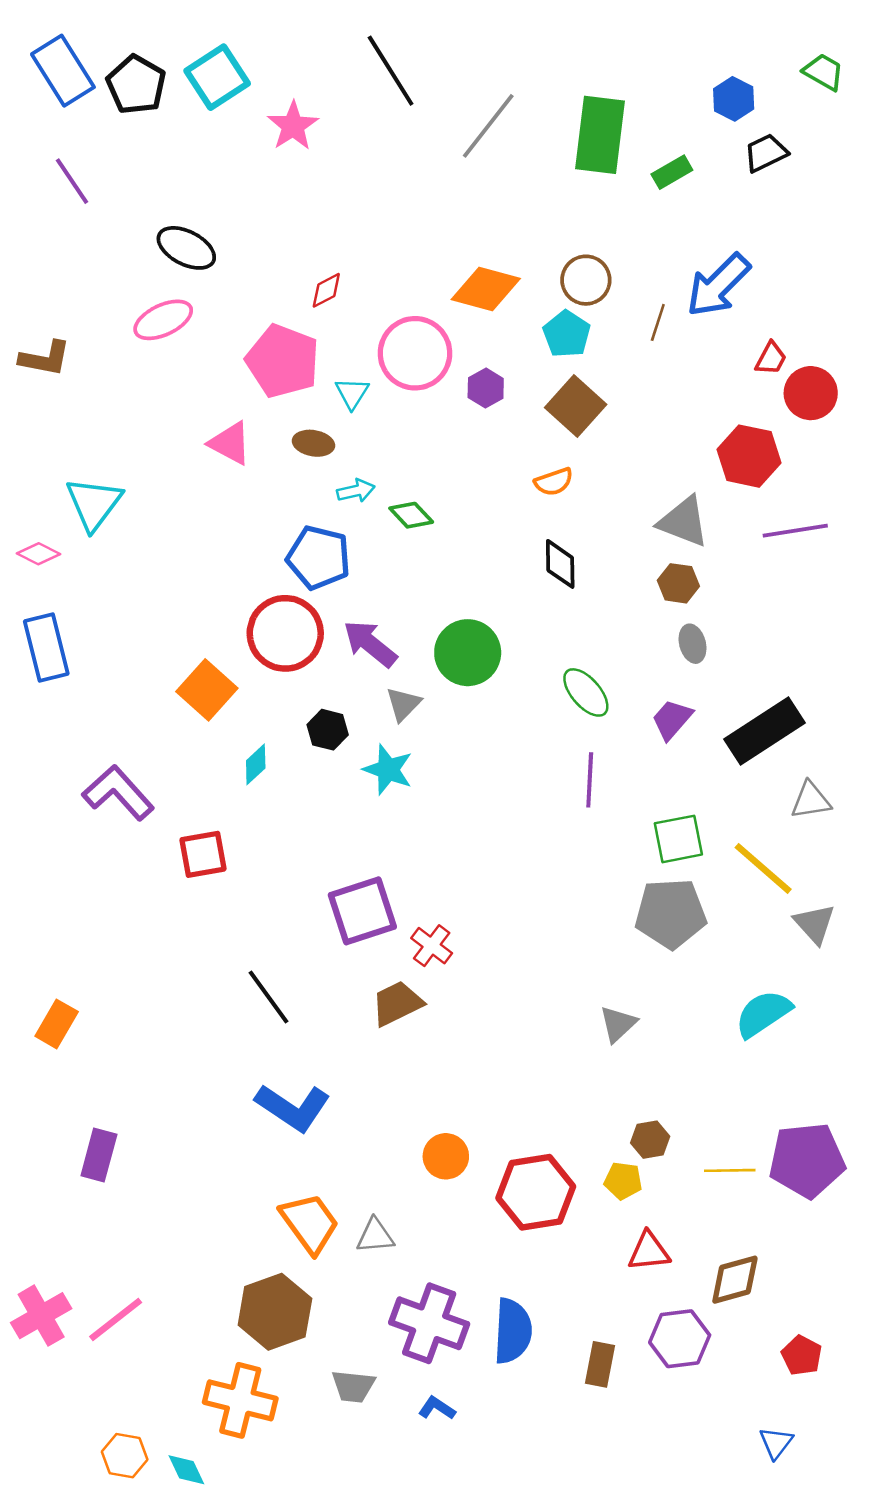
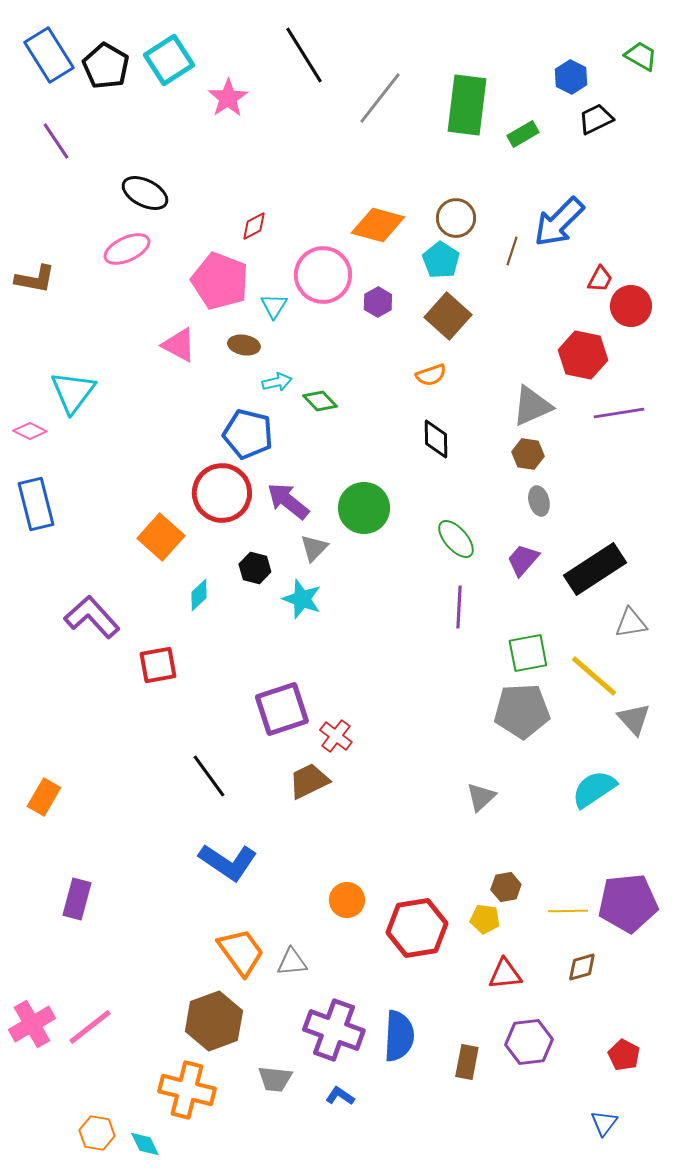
gray triangle: (684, 522) -> (532, 406), turned -45
brown diamond: (735, 1280) -> (582, 967), moved, size x0.7

